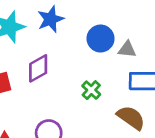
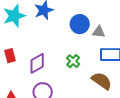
purple diamond: (38, 68) -> (37, 63), moved

